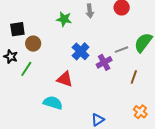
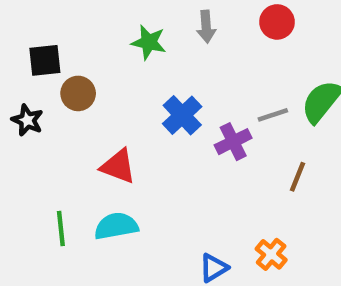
green line: (26, 69) -> (61, 228), moved, turned -42
red triangle: (65, 79) -> (118, 166), moved
cyan semicircle: (53, 103) -> (116, 226), turned -30
orange cross: (140, 112) -> (271, 254), moved

